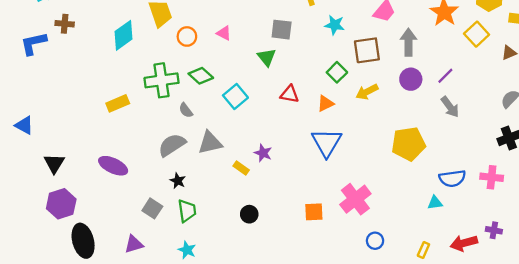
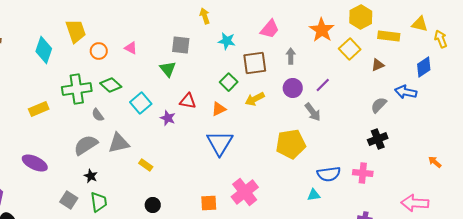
cyan diamond: (123, 35) -> (44, 50), turned -36
gray arrow: (408, 42) -> (291, 56), size x0.7
gray arrow: (450, 107) -> (313, 112), moved
purple star: (263, 153) -> (168, 118), moved

